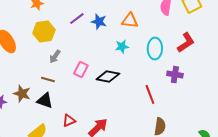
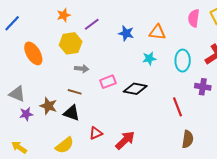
purple line: (77, 19) -> (92, 24), moved
gray arrow: (55, 57) -> (82, 69), turned -120
pink rectangle: (81, 70) -> (108, 82), turned 42

